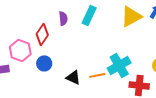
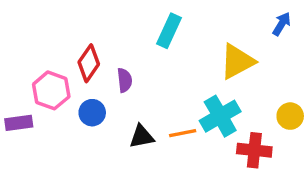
yellow triangle: (131, 16) -> (237, 61), moved
purple semicircle: (63, 18) -> (125, 80), moved
black triangle: (73, 77) -> (142, 137), turned -35

